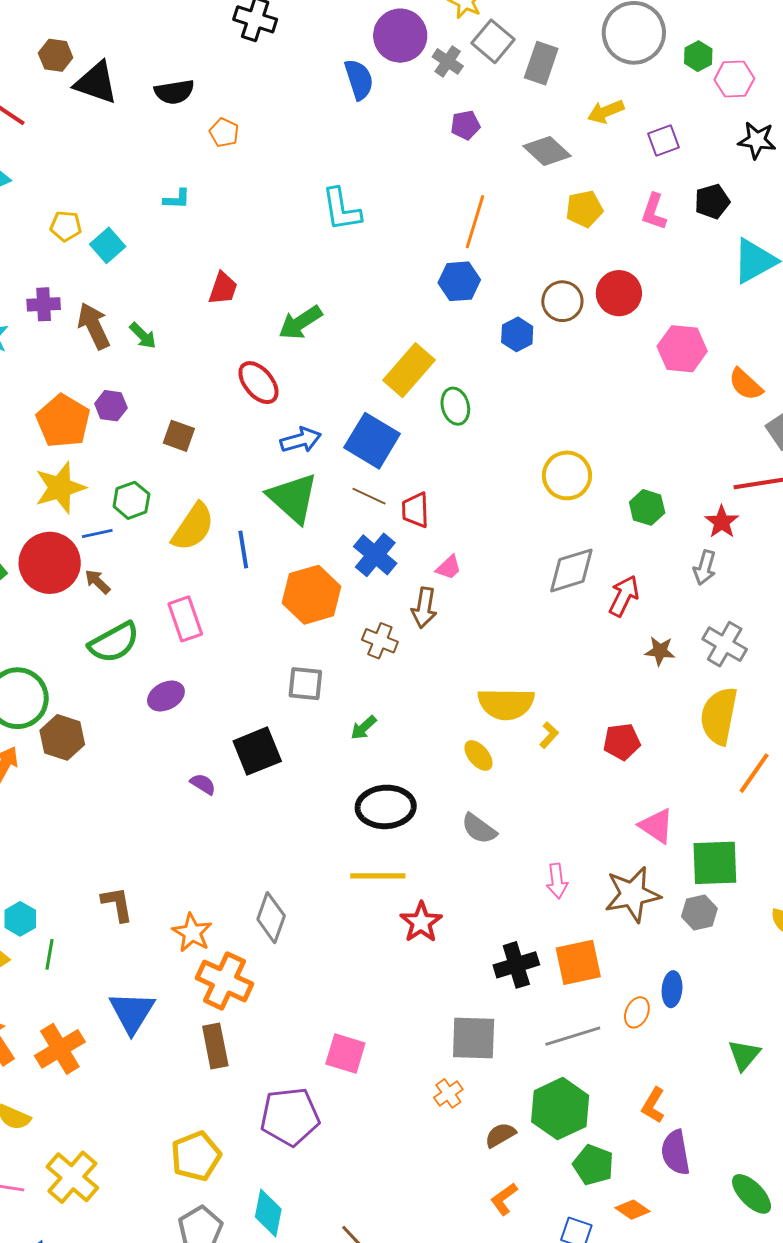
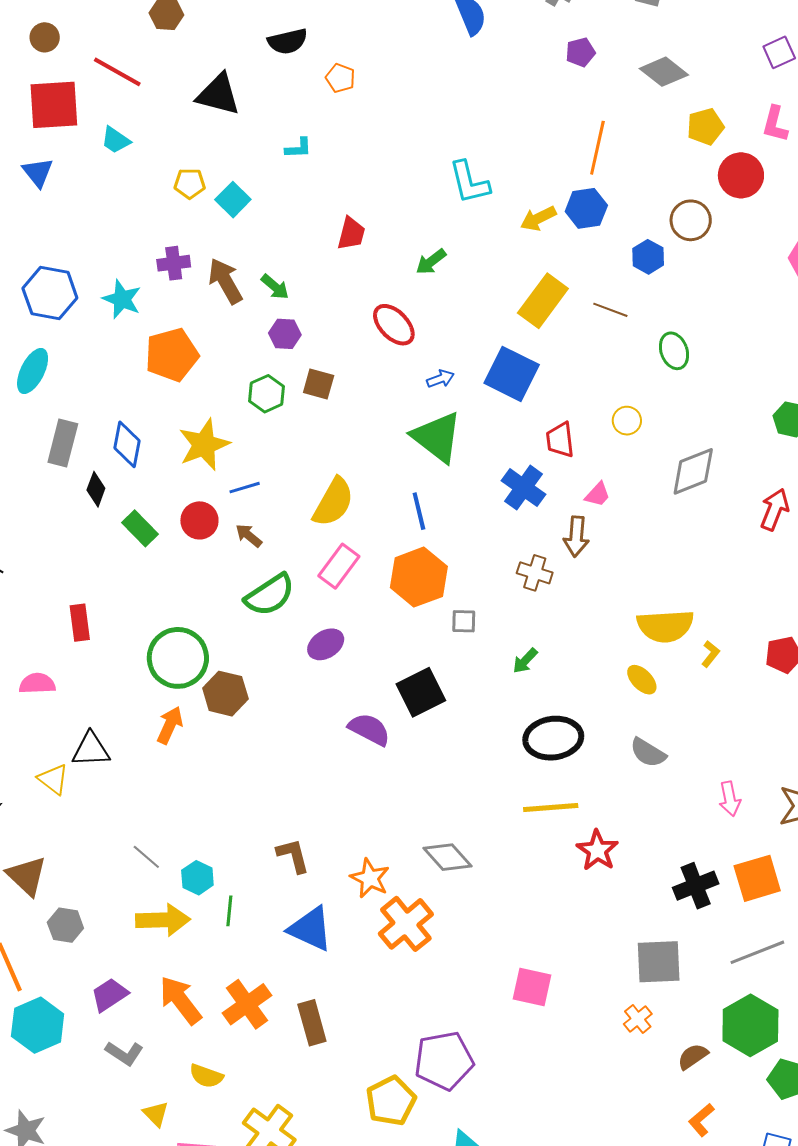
black triangle: (96, 83) -> (218, 95), moved
yellow arrow: (606, 112) -> (538, 218), moved
cyan L-shape: (341, 209) -> (469, 182), moved
red circle: (619, 293) -> (741, 175), moved
green arrow: (300, 323) -> (431, 262), size x0.7
purple hexagon: (111, 406) -> (285, 334), moved
green ellipse: (455, 406) -> (674, 351), moved
orange pentagon: (63, 421) -> (172, 355), moved, turned 30
blue arrow: (301, 440) -> (440, 379), size x0.7
yellow circle: (567, 475) -> (627, 421), moved, size x0.6
brown line: (369, 496) -> (610, 310), moved
green hexagon: (131, 500) -> (266, 394), moved
yellow semicircle: (193, 527) -> (333, 502), moved
blue line: (243, 550) -> (419, 511), moved
red circle: (50, 563) -> (199, 520), size x0.6
gray diamond: (571, 570) -> (693, 471), moved
orange hexagon: (312, 595) -> (419, 577), moved
pink rectangle: (185, 619) -> (339, 566), turned 60
gray square: (305, 684) -> (464, 621), size x0.7
purple semicircle: (203, 784) -> (369, 729), size x1.6
gray diamond: (271, 918) -> (447, 857), turned -57
orange cross: (225, 981) -> (406, 924), turned 30
blue triangle: (132, 1012) -> (310, 929), moved, turned -33
brown rectangle: (215, 1046) -> (312, 1023), moved
purple pentagon: (290, 1117) -> (444, 1061), moved

